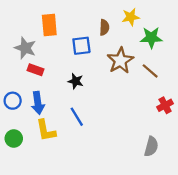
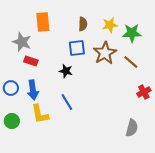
yellow star: (131, 17) -> (110, 25), moved
brown semicircle: (104, 27) -> (83, 24), moved
blue square: (81, 46) -> (77, 48), moved

